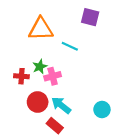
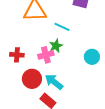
green star: (40, 67) -> (56, 46), moved
cyan circle: (102, 110) -> (92, 57), moved

